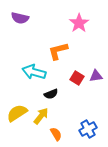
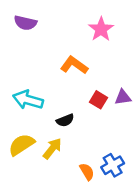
orange L-shape: (58, 51) -> (74, 65), turned 50
cyan arrow: (34, 72) -> (28, 100), moved
orange semicircle: (56, 134) -> (87, 172), moved

